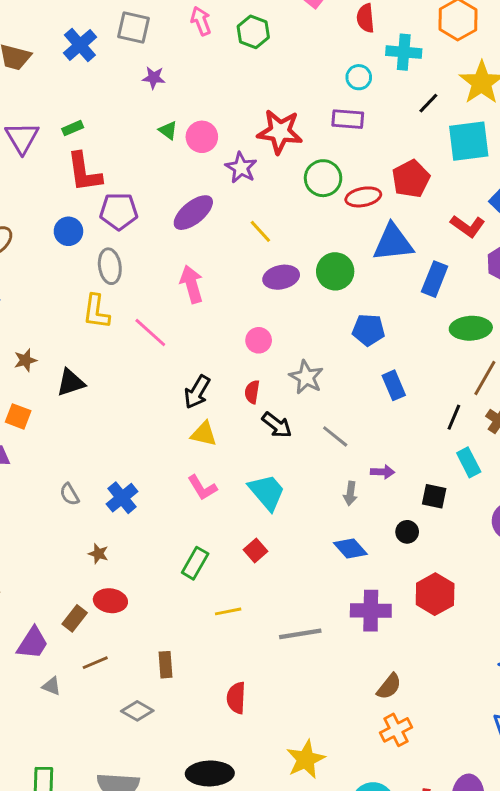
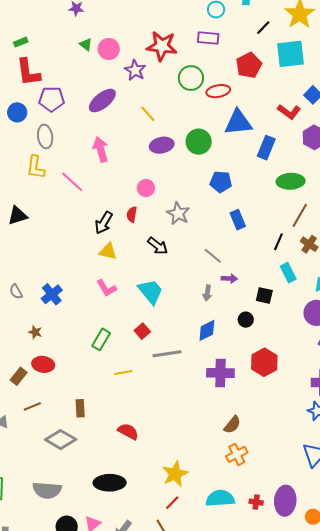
red pentagon: (411, 179) -> (249, 65), moved
red semicircle: (252, 392) -> (132, 214), moved
gray line: (335, 436) -> (213, 256), moved
blue diamond: (350, 548) -> (207, 330), turned -75
gray line: (300, 634) -> (167, 354), moved
red semicircle: (236, 698) -> (128, 431), turned 115
gray diamond: (137, 711) -> (61, 440), size x1.4

